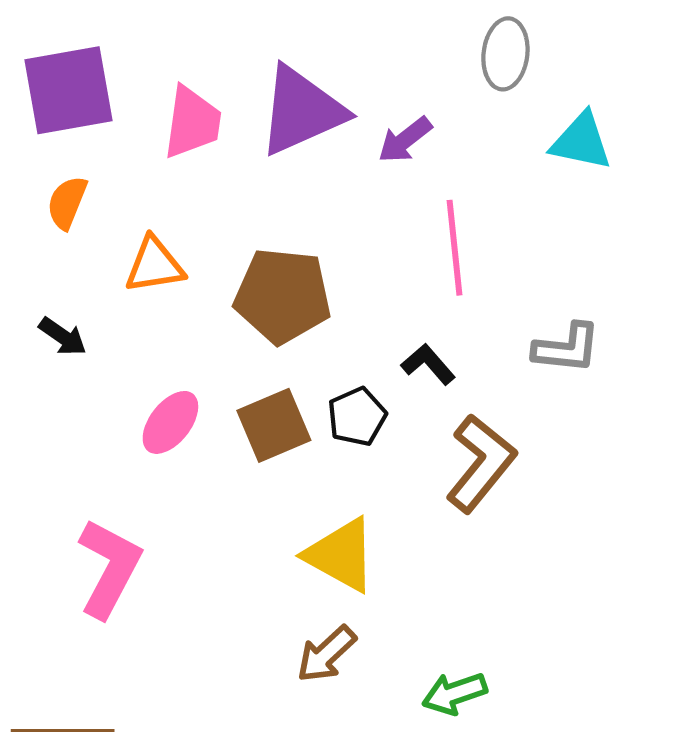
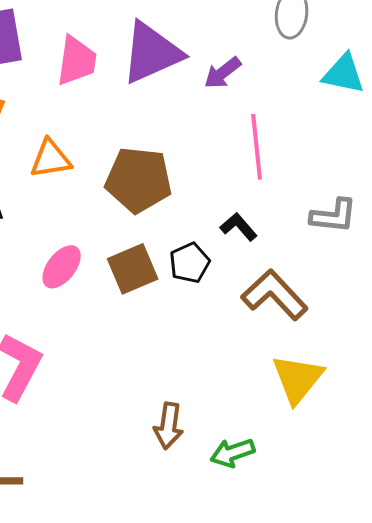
brown L-shape: (481, 463) -> (275, 295), turned -82
yellow triangle: (341, 555) -> (298, 379), moved, turned 40
brown arrow: (326, 654) -> (169, 426), turned -39
green arrow: (454, 693) -> (233, 453), moved

